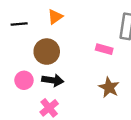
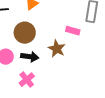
brown star: (109, 87) -> (57, 49), moved

